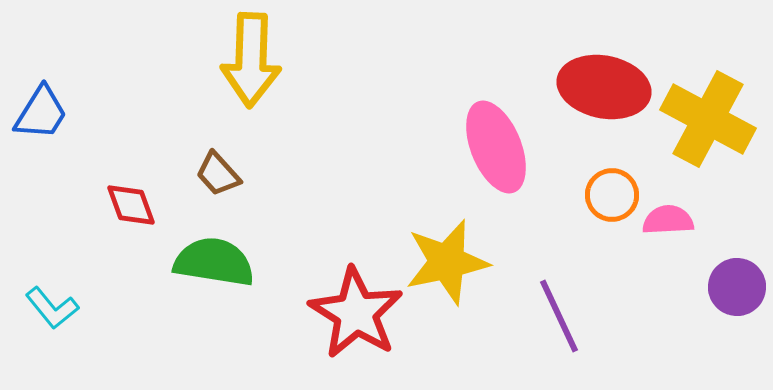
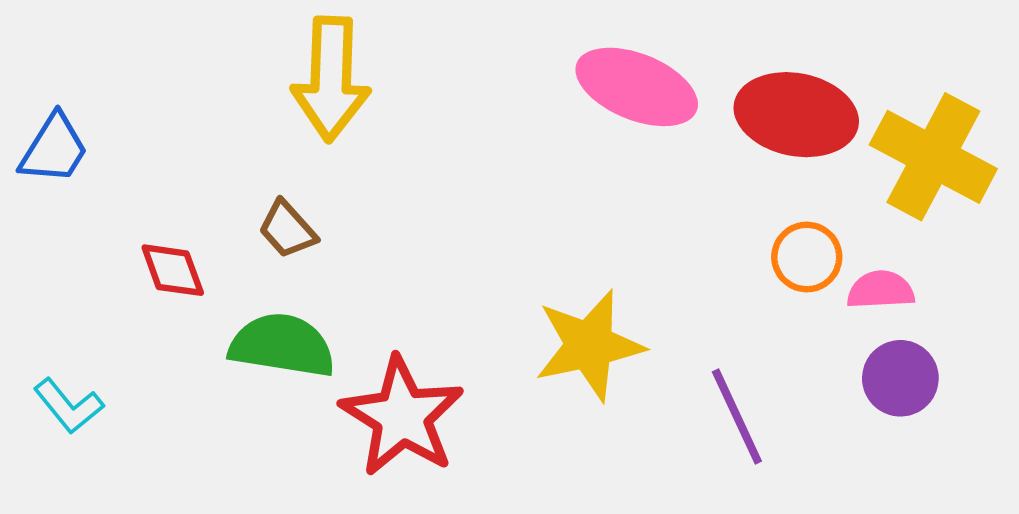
pink ellipse: (496, 147) -> (637, 87), moved, turned -46
purple circle: (737, 287) -> (900, 378), moved
red star: (356, 313) -> (402, 417), moved

